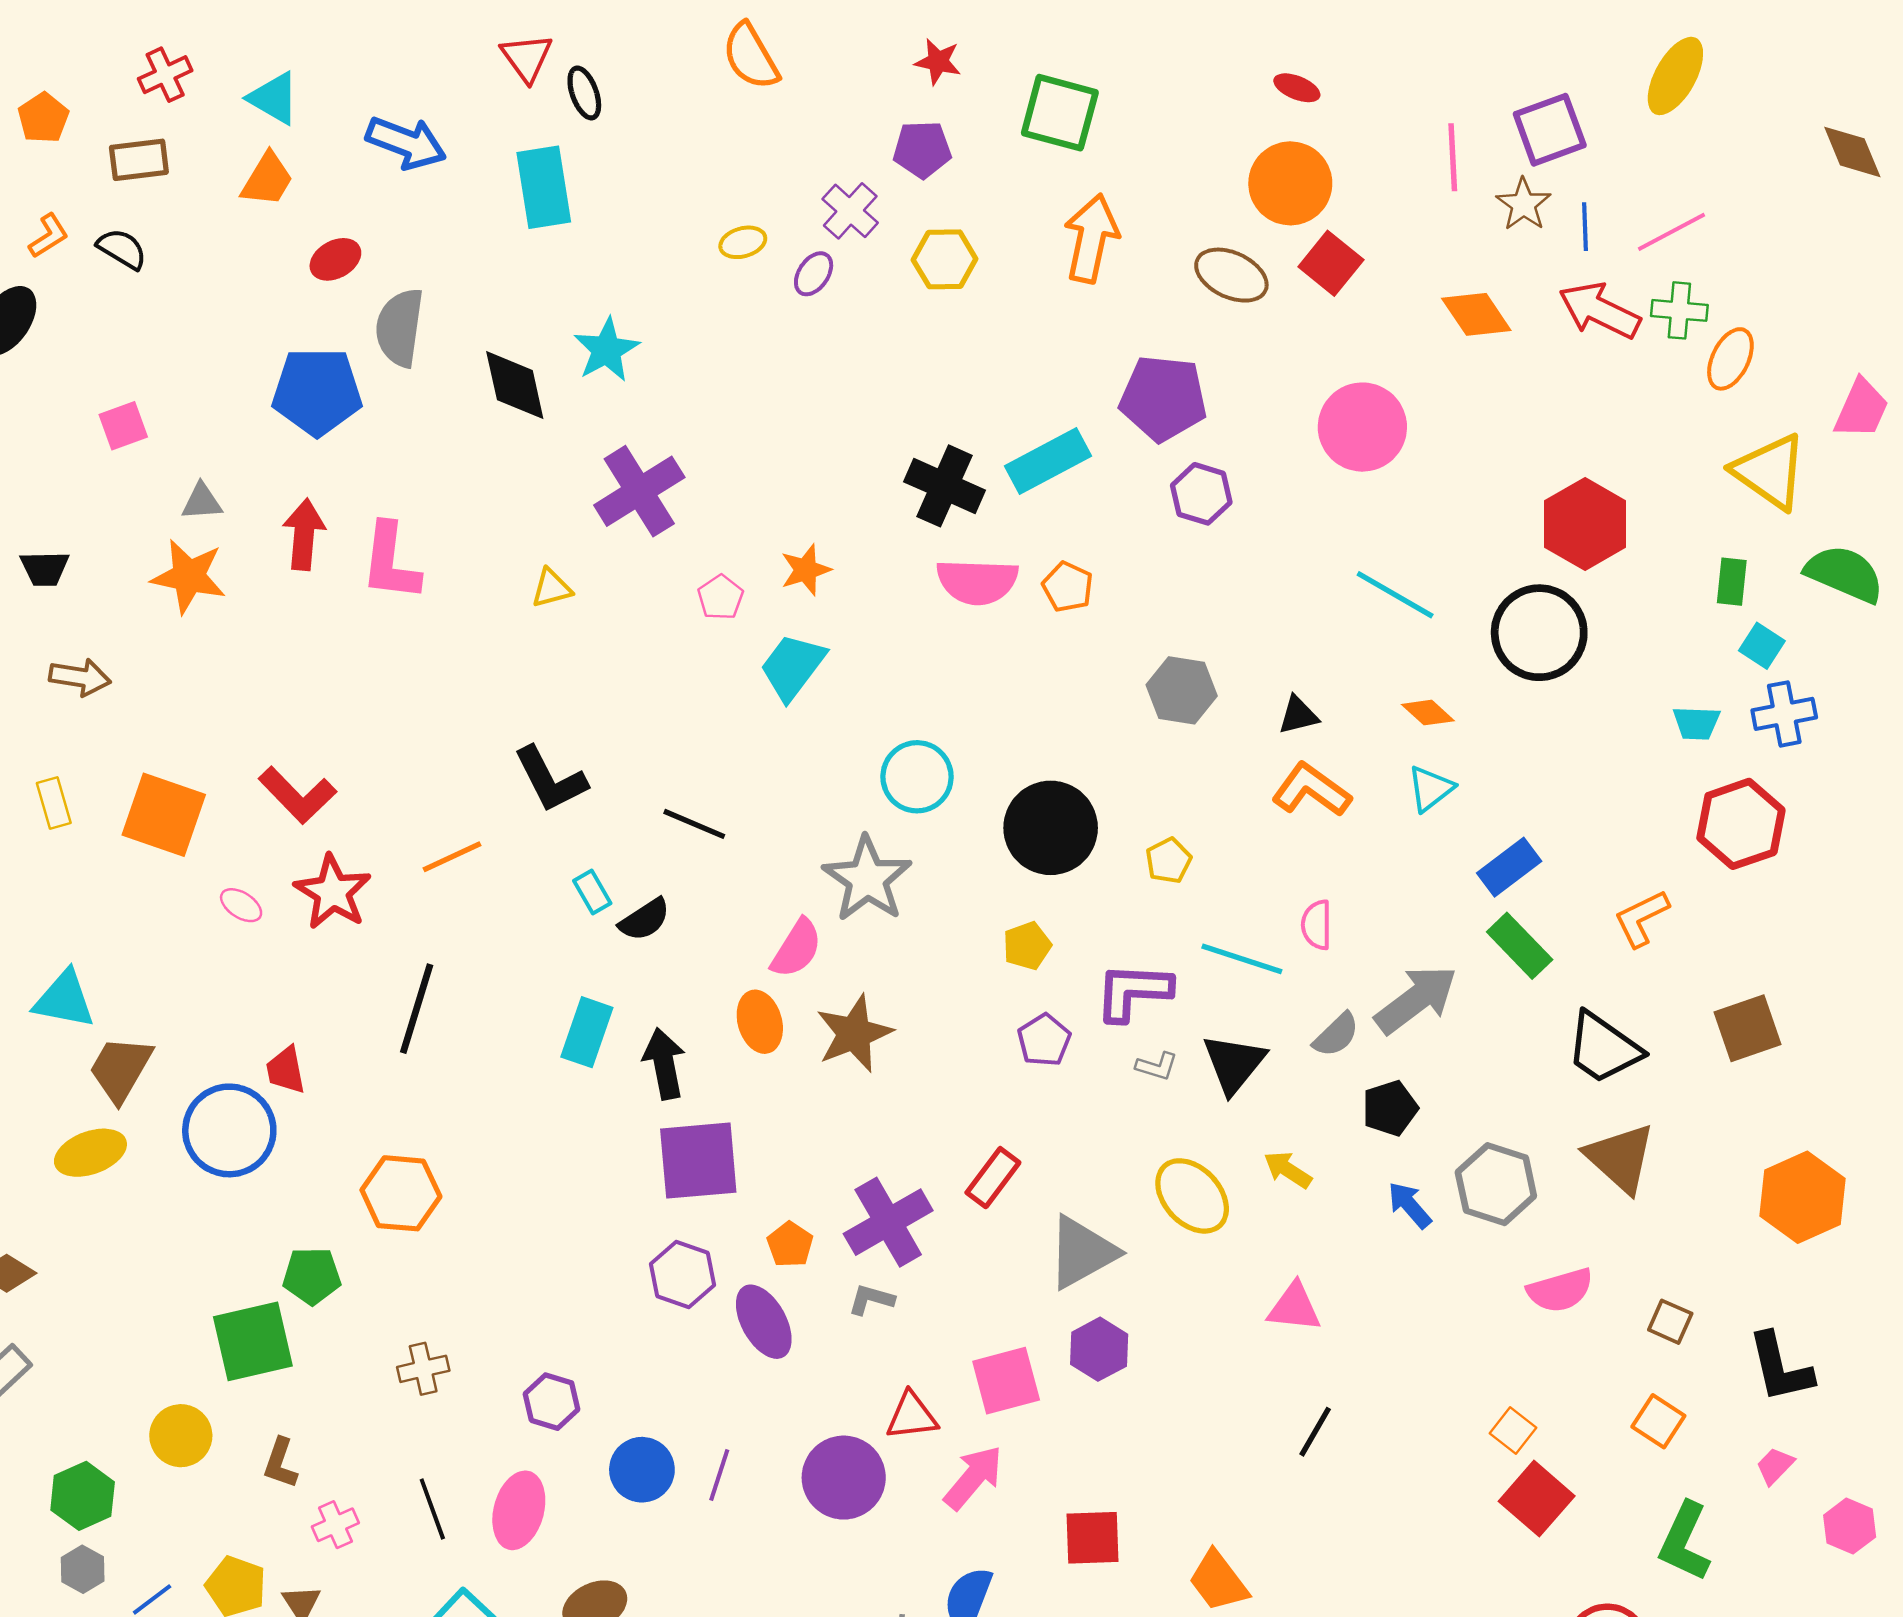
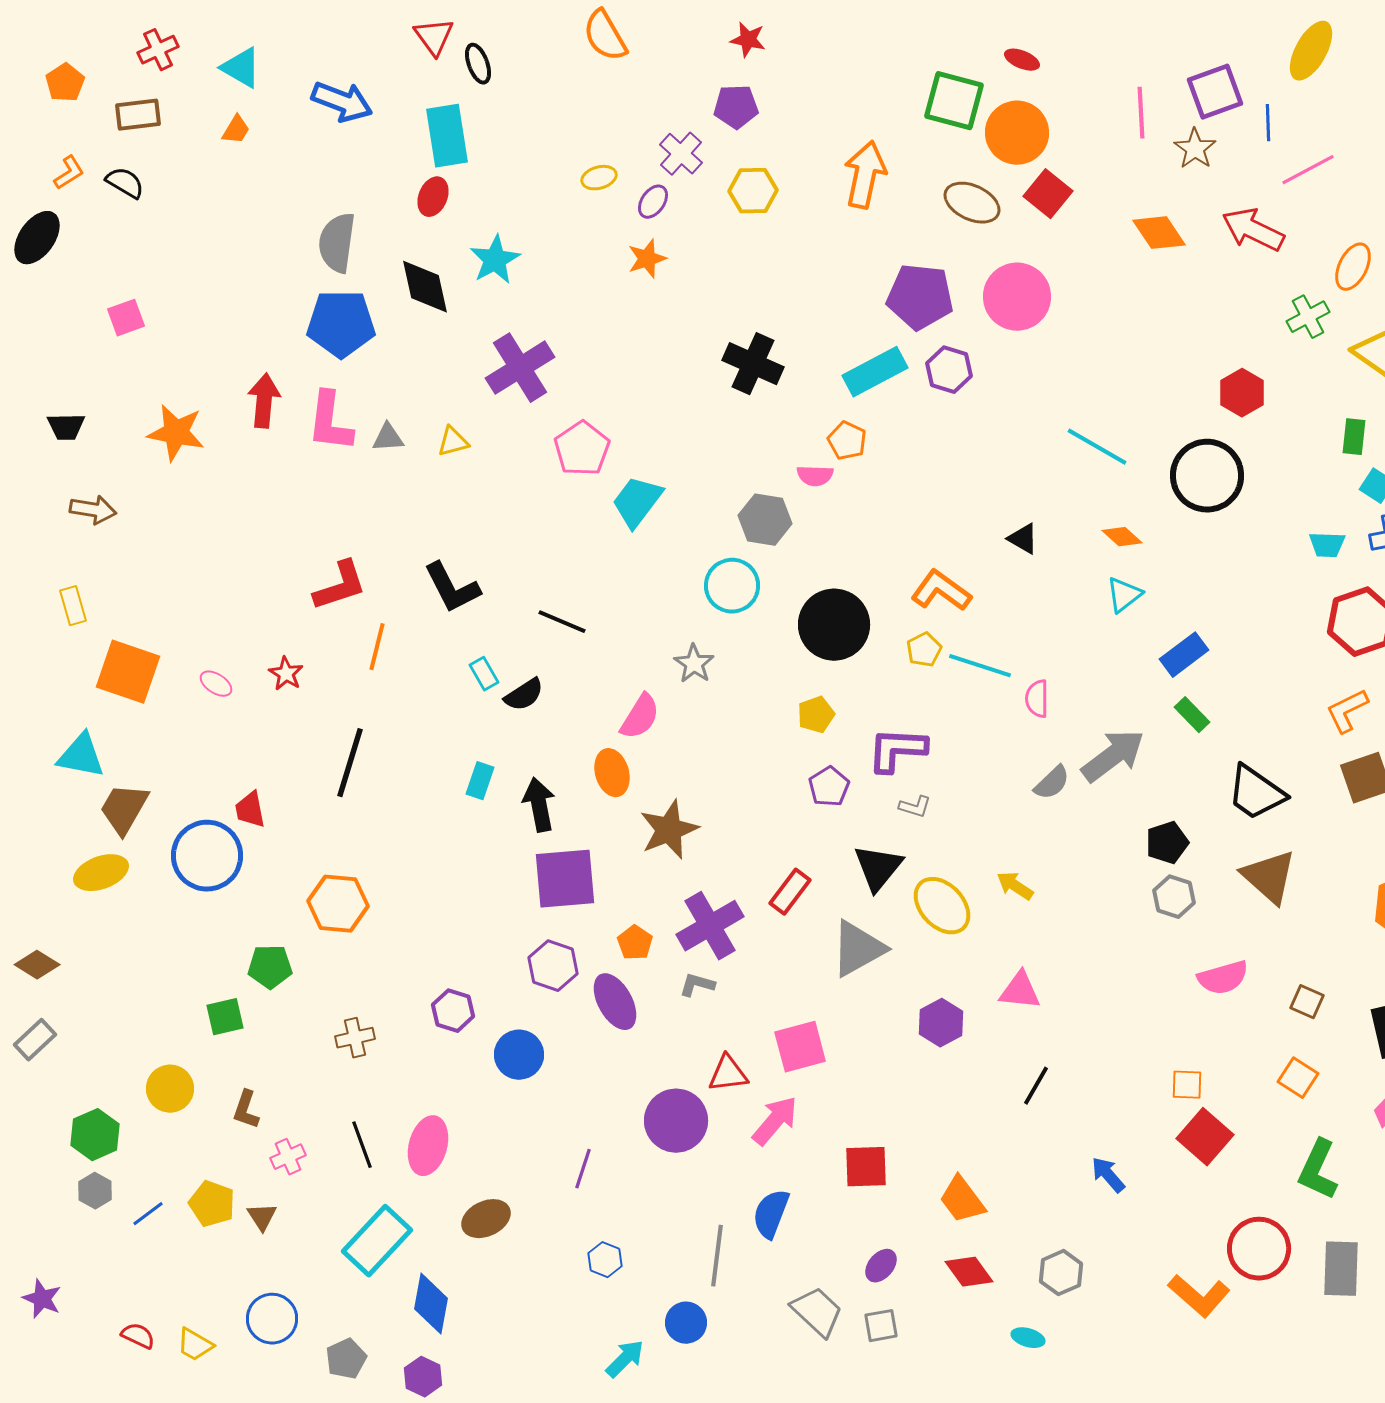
green square: (1060, 113) -> (954, 101), moved
orange trapezoid: (267, 179) -> (236, 130), size x0.7
blue line: (1585, 227) -> (1268, 123), moved
red ellipse: (335, 259) -> (433, 197), moved, turned -39
green cross: (1679, 310) -> (1308, 317), moved, turned -33
blue pentagon: (317, 392) -> (341, 324), moved
pink circle: (1362, 427) -> (1017, 297), moved
cyan rectangle: (1048, 461) -> (875, 372), moved
gray triangle: (202, 502) -> (388, 438), moved
red hexagon: (1585, 524) -> (1242, 393), size x0.7
orange star: (806, 570) -> (647, 259), moved
pink semicircle: (977, 582) -> (815, 476), moved, size x0.6
pink pentagon: (721, 597) -> (582, 449), size x1.6
gray hexagon: (1182, 690) -> (765, 520), moved
black triangle: (1298, 715) -> (1023, 539), turned 44
orange L-shape: (1311, 790) -> (941, 591), moved
red L-shape: (297, 795) -> (340, 586), moved, turned -64
orange square: (164, 815) -> (128, 672), moved
orange line: (452, 857) -> (377, 647), turned -51
gray star: (867, 879) -> (694, 664), size x0.6
red star: (333, 892) -> (286, 674), size x0.6
orange L-shape: (1641, 918) -> (1347, 711), moved
green rectangle: (1520, 946) -> (1192, 715), size x0.7
cyan line: (1242, 959) -> (980, 666), moved
cyan rectangle: (587, 1032) -> (480, 781), size x0.7
brown star: (854, 1034) -> (669, 830), moved
black triangle: (1234, 1064) -> (878, 868), moved
black pentagon: (1390, 1108) -> (1167, 843), moved
gray hexagon: (1496, 1184) -> (1174, 897), size x0.7
blue arrow: (1410, 1205) -> (1108, 1175), moved
green square: (253, 1341) -> (225, 1017), size x0.6
purple hexagon: (1099, 1349) -> (941, 1023), moved
purple hexagon: (552, 1402) -> (453, 1011), moved
orange square: (1513, 1430) -> (1187, 1085), turned -36
blue circle: (642, 1470) -> (519, 1055), moved
purple line: (719, 1475) -> (583, 1169), moved

